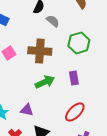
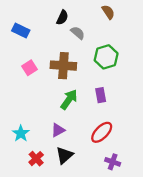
green arrow: (45, 82) -> (69, 99), turned -30
purple triangle: (27, 110) -> (58, 130), moved, turned -40

